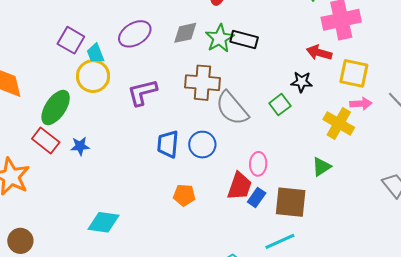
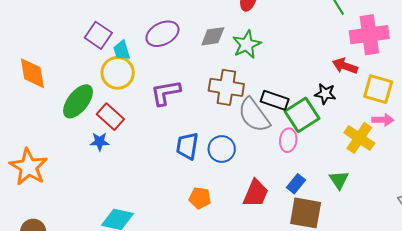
black rectangle: (244, 39) -> (275, 100), moved
green square: (280, 105) -> (302, 115), size x1.6
red rectangle: (46, 141) -> (110, 117), moved
pink ellipse: (258, 164) -> (288, 140), moved
green triangle: (321, 167) -> (339, 180), turned -35
blue rectangle: (257, 198) -> (296, 184), moved

